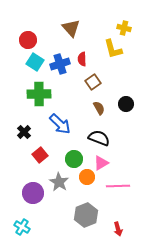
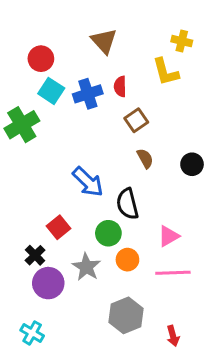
green cross: (39, 94) -> (22, 125), moved, turned -30
black circle: (126, 104) -> (192, 164), moved
black cross: (24, 132) -> (35, 255), moved
black semicircle: (99, 138) -> (127, 204), moved, turned -125
pink triangle: (101, 163) -> (169, 236), moved

